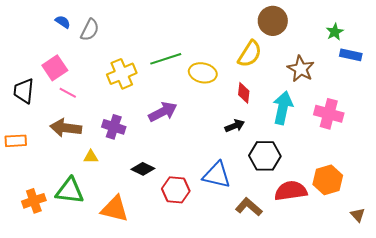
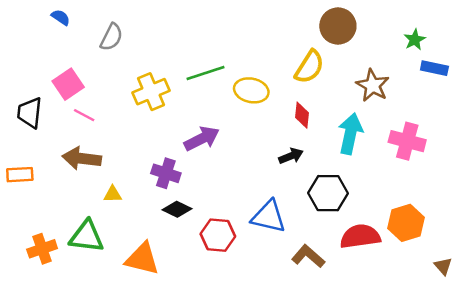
blue semicircle: (63, 22) -> (61, 17), moved
purple cross: (114, 127) -> (166, 173), moved

